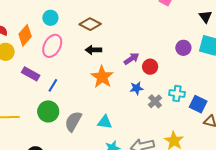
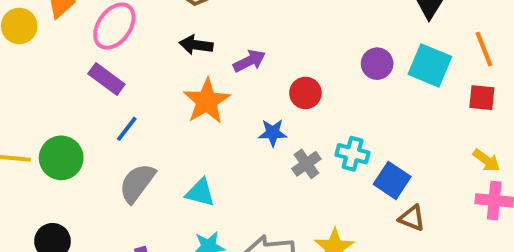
purple arrow: (131, 59) -> (249, 61), moved
purple rectangle: (31, 74) -> (106, 79), moved
blue line: (53, 85) -> (127, 129), moved
green circle: (48, 111) -> (61, 158), moved

